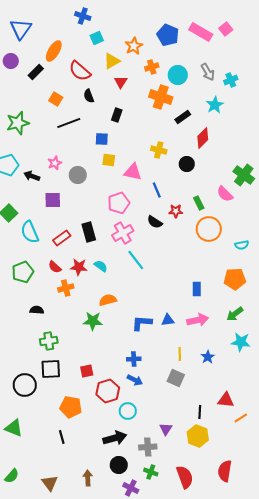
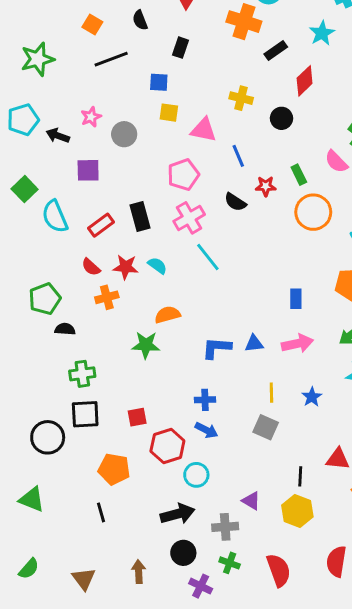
green pentagon: (23, 272) -> (45, 299), moved
purple triangle: (166, 429) -> (251, 501), turned -32

